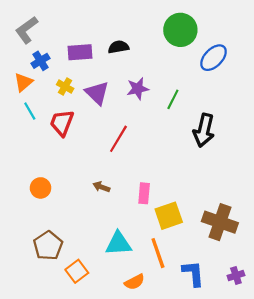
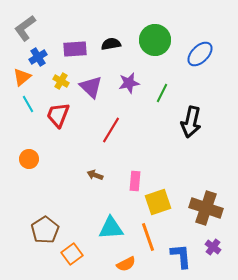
green circle: (180, 30) -> (155, 40), moved
orange circle: (40, 188) -> (29, 159), moved
purple cross: (236, 276) -> (213, 247), moved, turned -35

